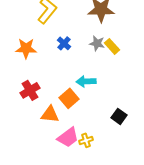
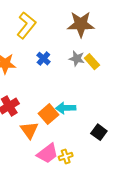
cyan arrow: (86, 81) -> (66, 108), moved
orange triangle: (50, 114) -> (29, 130), turned 48

